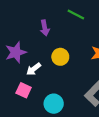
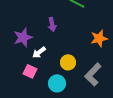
purple arrow: (45, 28) -> (52, 24), moved
yellow circle: (60, 57) -> (68, 62), moved

